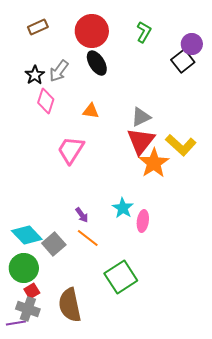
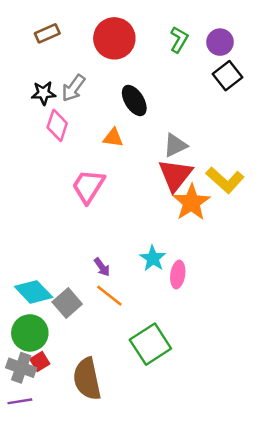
purple circle: (192, 44) -> (220, 42), moved
black ellipse: (97, 63) -> (134, 100), moved
black star: (35, 75) -> (44, 93), turned 30
gray cross: (28, 309) -> (21, 368), moved

